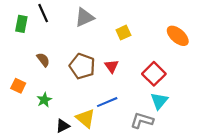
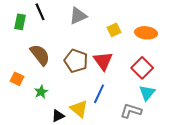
orange ellipse: (178, 36) -> (146, 33), moved, turned -35
brown semicircle: (43, 60) -> (40, 55), size x1.6
red triangle: (112, 66) -> (103, 61), size x1.5
blue line: (107, 102) -> (99, 94), turned -42

